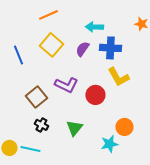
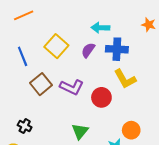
orange line: (48, 15) -> (24, 15), moved
brown square: (36, 97) -> (41, 84), moved
black cross: (41, 125) -> (25, 126), moved

